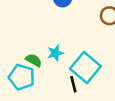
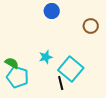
green semicircle: (34, 60) -> (12, 63), moved

